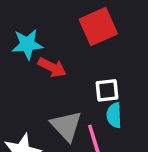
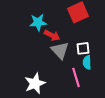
gray triangle: (66, 126) -> (60, 50), moved

